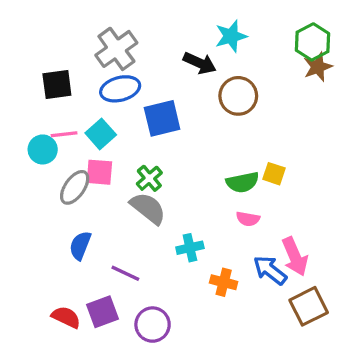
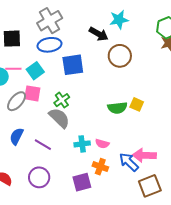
pink semicircle: (248, 219) -> (102, 144), moved
pink arrow: (295, 257) -> (144, 155), turned 110
purple line: (125, 273) -> (43, 145), moved
purple square: (103, 312) -> (82, 182), moved
purple circle: (153, 325) -> (39, 177), moved

